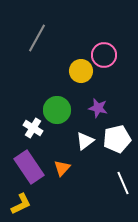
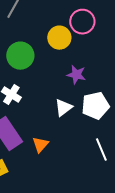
green circle: (57, 110) -> (20, 56), moved
orange triangle: (62, 168) -> (40, 145), moved

